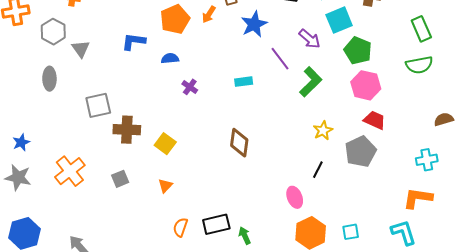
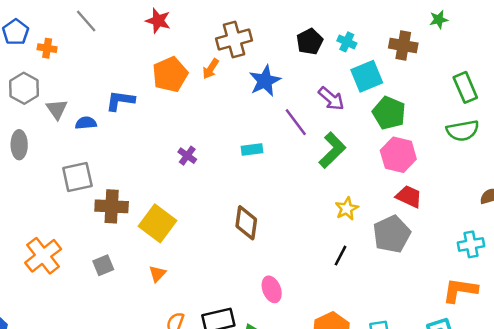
blue semicircle: (170, 58) -> (86, 123), moved
yellow square: (165, 144) -> (158, 223), size x1.4
pink ellipse: (295, 197) -> (272, 289), moved

